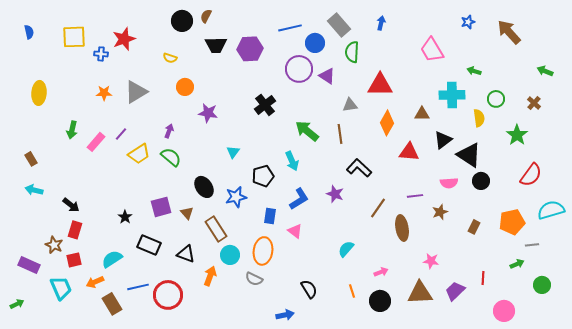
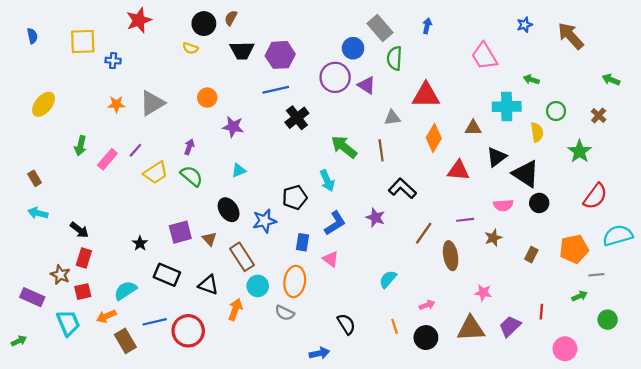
blue line: (290, 28) -> (276, 90), moved
red star: (124, 39) -> (139, 20), moved
yellow semicircle: (170, 58) -> (190, 48), moved
yellow ellipse: (39, 93) -> (44, 104), turned 35
cyan triangle: (233, 152) -> (239, 170), moved, turned 32

